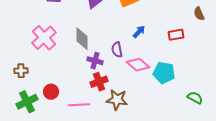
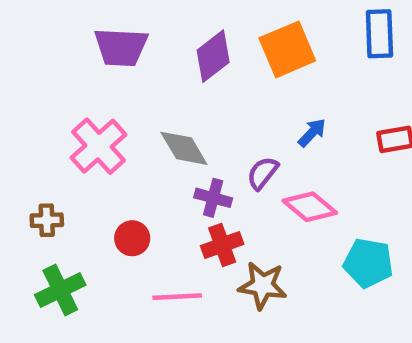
gray diamond: (82, 39) -> (184, 148), turned -30
purple semicircle: (117, 50) -> (263, 173), turned 49
cyan pentagon: (164, 73) -> (368, 263), moved
red circle: (51, 92) -> (132, 238), moved

